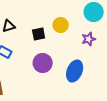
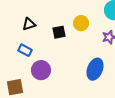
purple circle: (43, 63) -> (41, 70), moved

